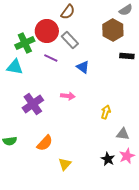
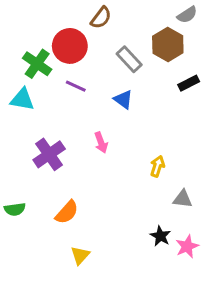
gray rectangle: (70, 40) -> (129, 59), moved
green cross: (25, 43) -> (37, 64), turned -30
black rectangle: (127, 56) -> (189, 83), turned -32
pink arrow: (68, 96) -> (101, 142), turned 64
pink star: (127, 156) -> (187, 246), moved
yellow triangle: (65, 164) -> (80, 255), moved

